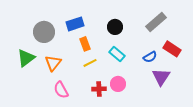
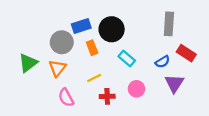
gray rectangle: (156, 22) -> (169, 24), turned -45
black circle: (115, 27) -> (112, 29), moved, size x1.5
gray circle: (44, 32) -> (62, 42), moved
yellow line: (90, 63) -> (94, 78), moved
pink circle: (118, 84) -> (136, 89), moved

